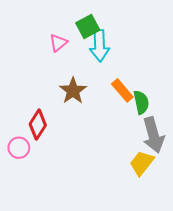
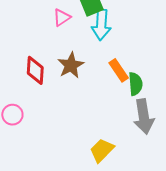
red diamond: (38, 125) -> (35, 70), moved, turned -36
yellow trapezoid: (142, 163) -> (102, 150), moved

